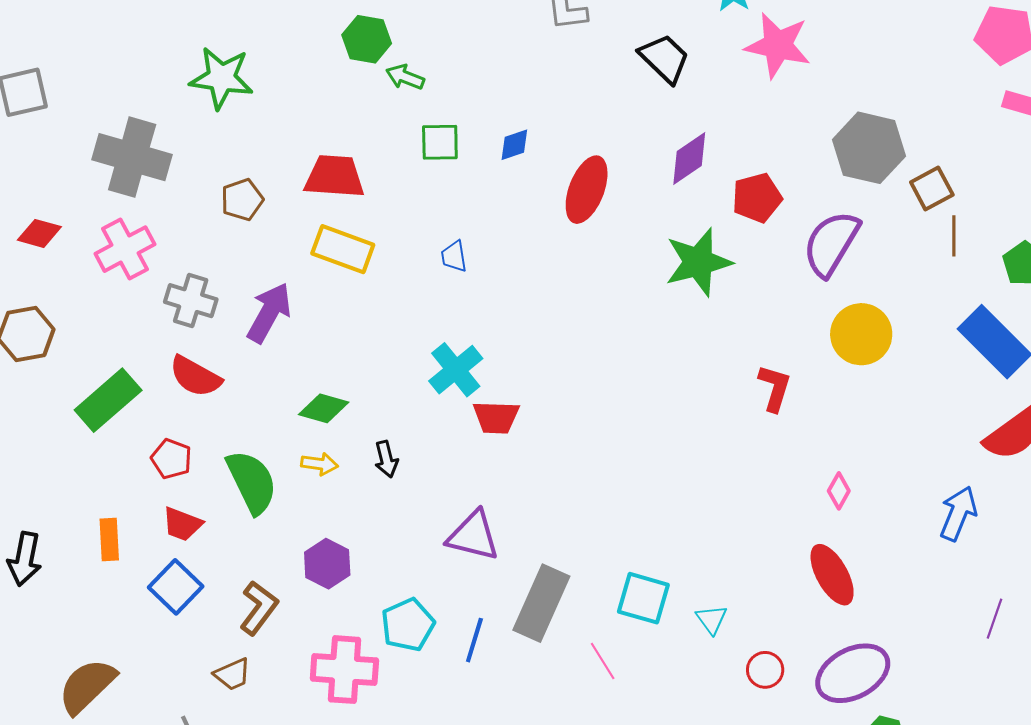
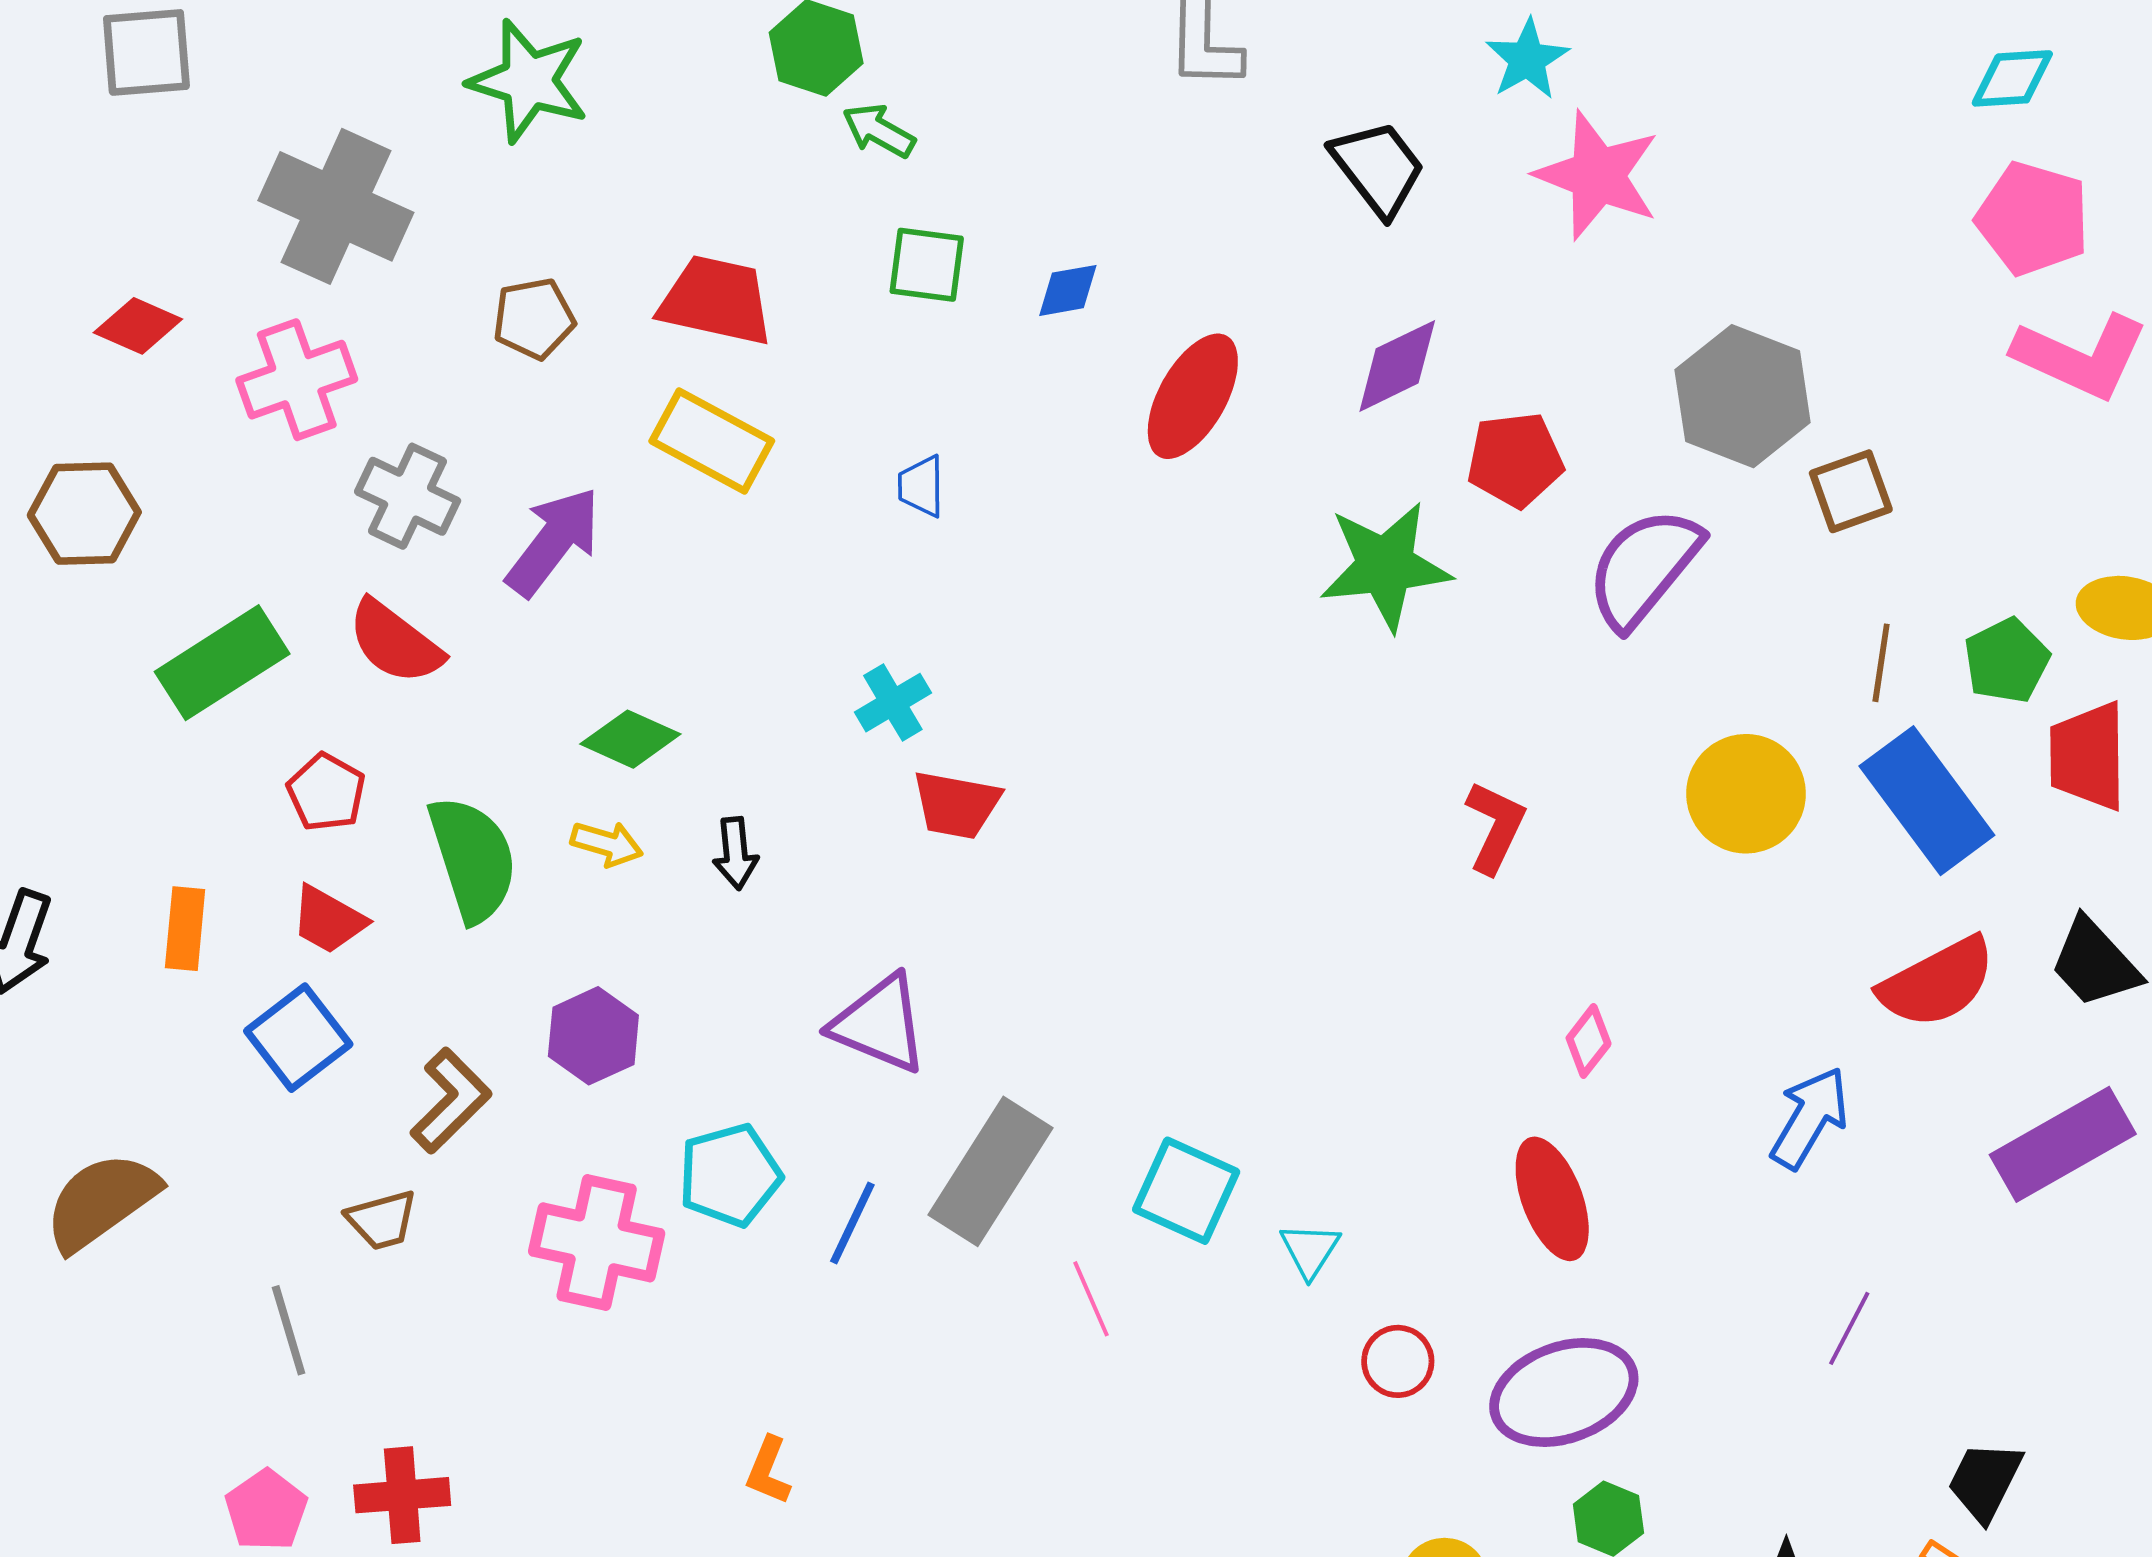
brown line: (954, 236) -> (1881, 663), moved
yellow circle: (861, 334) -> (1746, 794), moved
cyan cross: (456, 370) -> (893, 703), size x0.7

